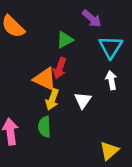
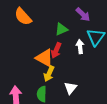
white arrow: (111, 80) -> (80, 47), moved
white triangle: (83, 100) -> (70, 88), moved

